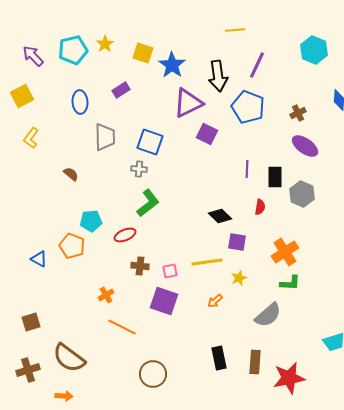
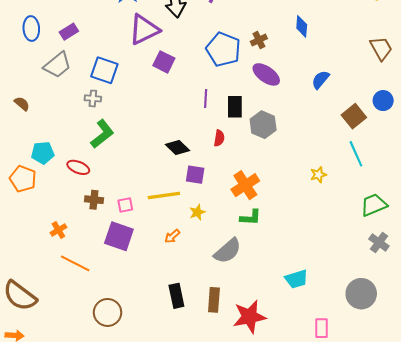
purple rectangle: (121, 90) -> (69, 32), moved
blue pentagon: (248, 107) -> (223, 49), moved
gray trapezoid: (105, 137) -> (57, 65), turned 52
red ellipse: (125, 235) -> (78, 167), turned 45

